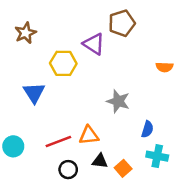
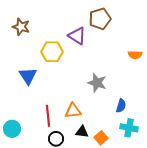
brown star: (25, 33) -> (21, 27), turned -30
red line: (58, 141) -> (48, 116), turned -75
cyan circle: (13, 146) -> (12, 129), moved

